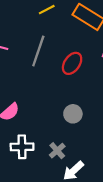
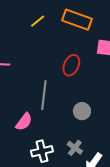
gray line: (38, 51) -> (44, 95), moved

